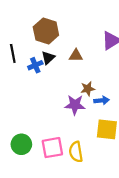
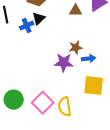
brown triangle: (76, 56) -> (76, 11), moved
pink square: (52, 148) -> (43, 103), turned -35

